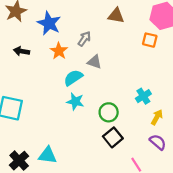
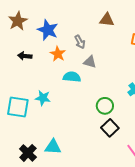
gray arrow: (84, 39) -> (80, 42), turned 120
cyan semicircle: (73, 78) -> (72, 77), turned 42
cyan star: (75, 101) -> (43, 98), moved

